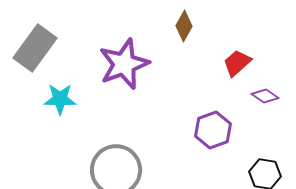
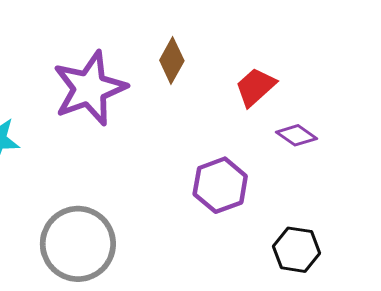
brown diamond: (184, 26) -> (172, 61), moved

